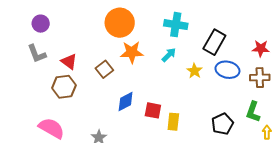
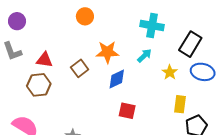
orange circle: (120, 23) -> (85, 16), moved, size x0.6
red triangle: (69, 62) -> (44, 60), turned -30
blue diamond: (126, 101) -> (117, 79), moved
yellow rectangle: (173, 122) -> (180, 104), moved

